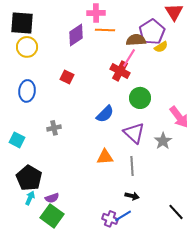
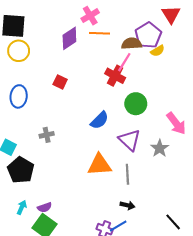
pink cross: (96, 13) -> (90, 16), turned -30
orange triangle: (105, 157) -> (99, 165), size x1.4
black pentagon: (29, 178) -> (21, 170), moved

